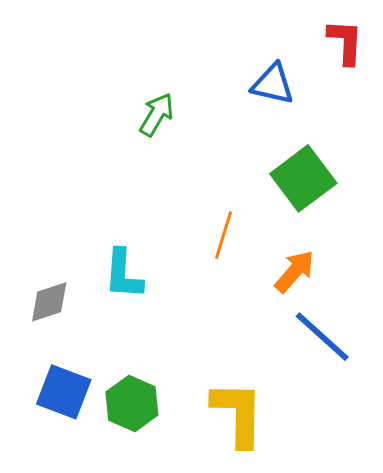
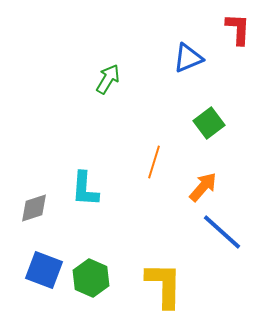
blue triangle: (273, 84) -> (188, 58), turned -36
green square: (303, 178) -> (209, 123), size x0.7

